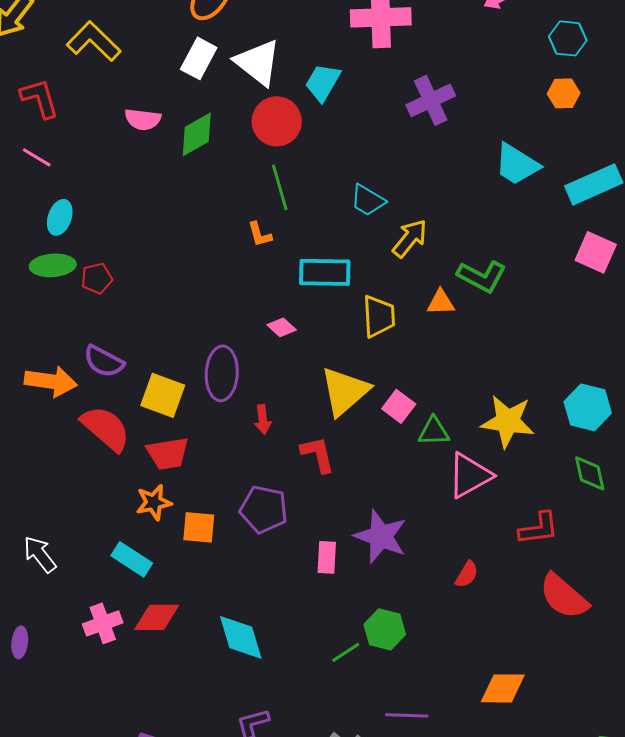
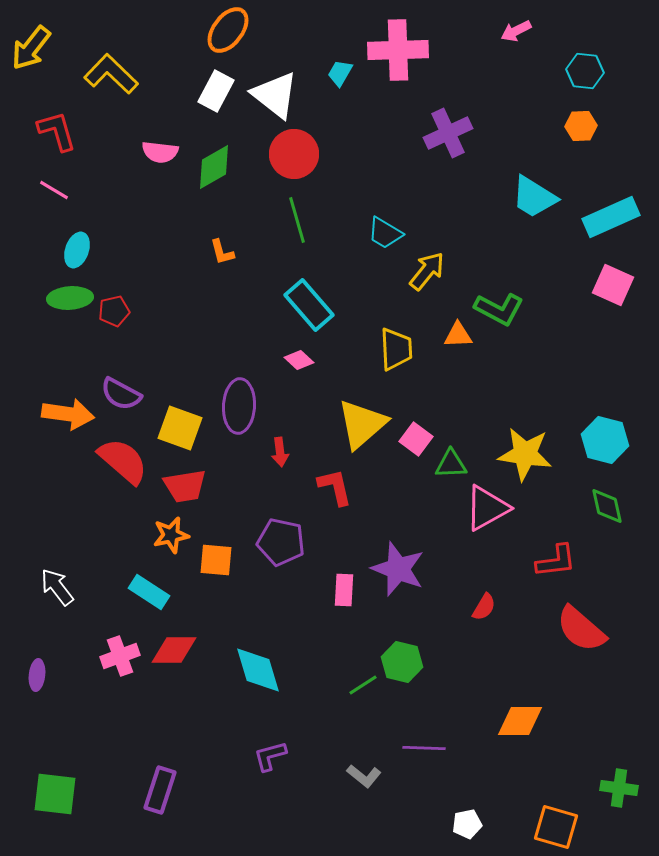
cyan trapezoid: (323, 82) -> (340, 73), moved, size x0.7
orange L-shape: (260, 234) -> (222, 252), moved
cyan rectangle: (325, 272) -> (309, 305), moved, turned 48

